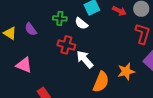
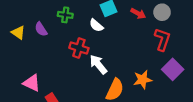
green cross: (60, 18) -> (65, 15), moved
pink triangle: (24, 65) -> (32, 83), moved

